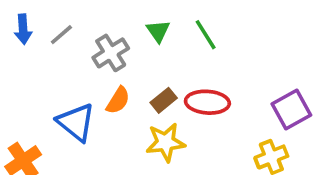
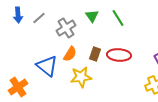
brown rectangle: (164, 100) -> (95, 54), turned -32
yellow star: (165, 142) -> (81, 77), moved

